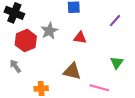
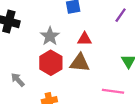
red hexagon: (26, 41) -> (51, 63), moved
brown triangle: (72, 71) -> (80, 63), moved

